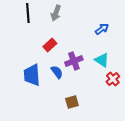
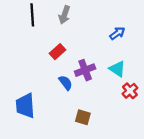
blue trapezoid: (32, 75) -> (25, 106), moved
brown square: (72, 102) -> (83, 117), turned 32

